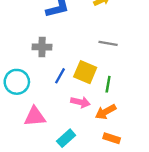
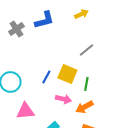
gray line: (108, 43) -> (86, 50), turned -49
gray cross: (42, 47) -> (16, 29), moved, turned -35

